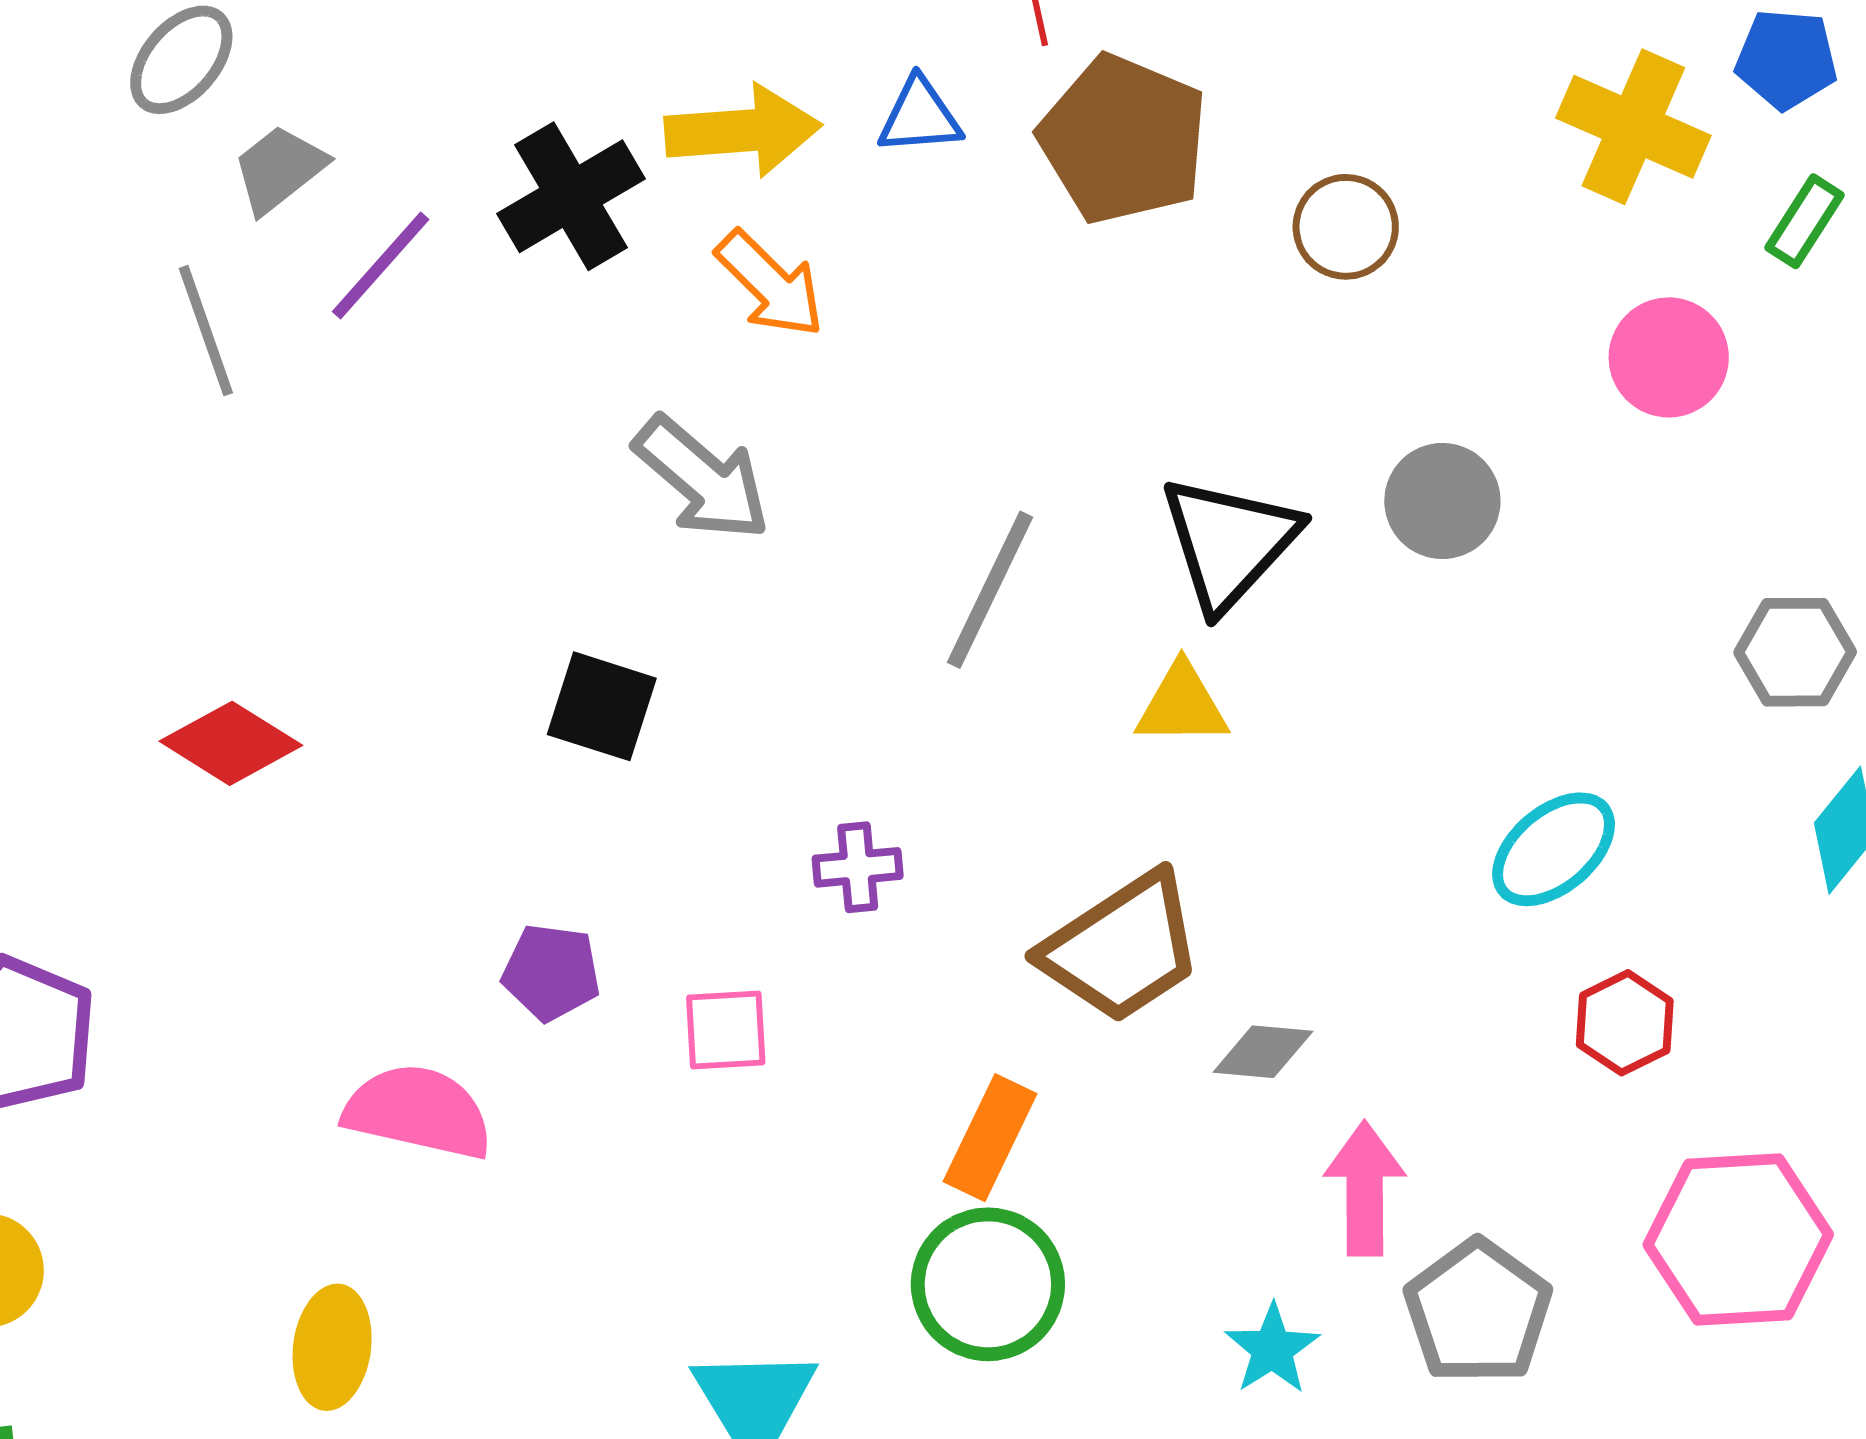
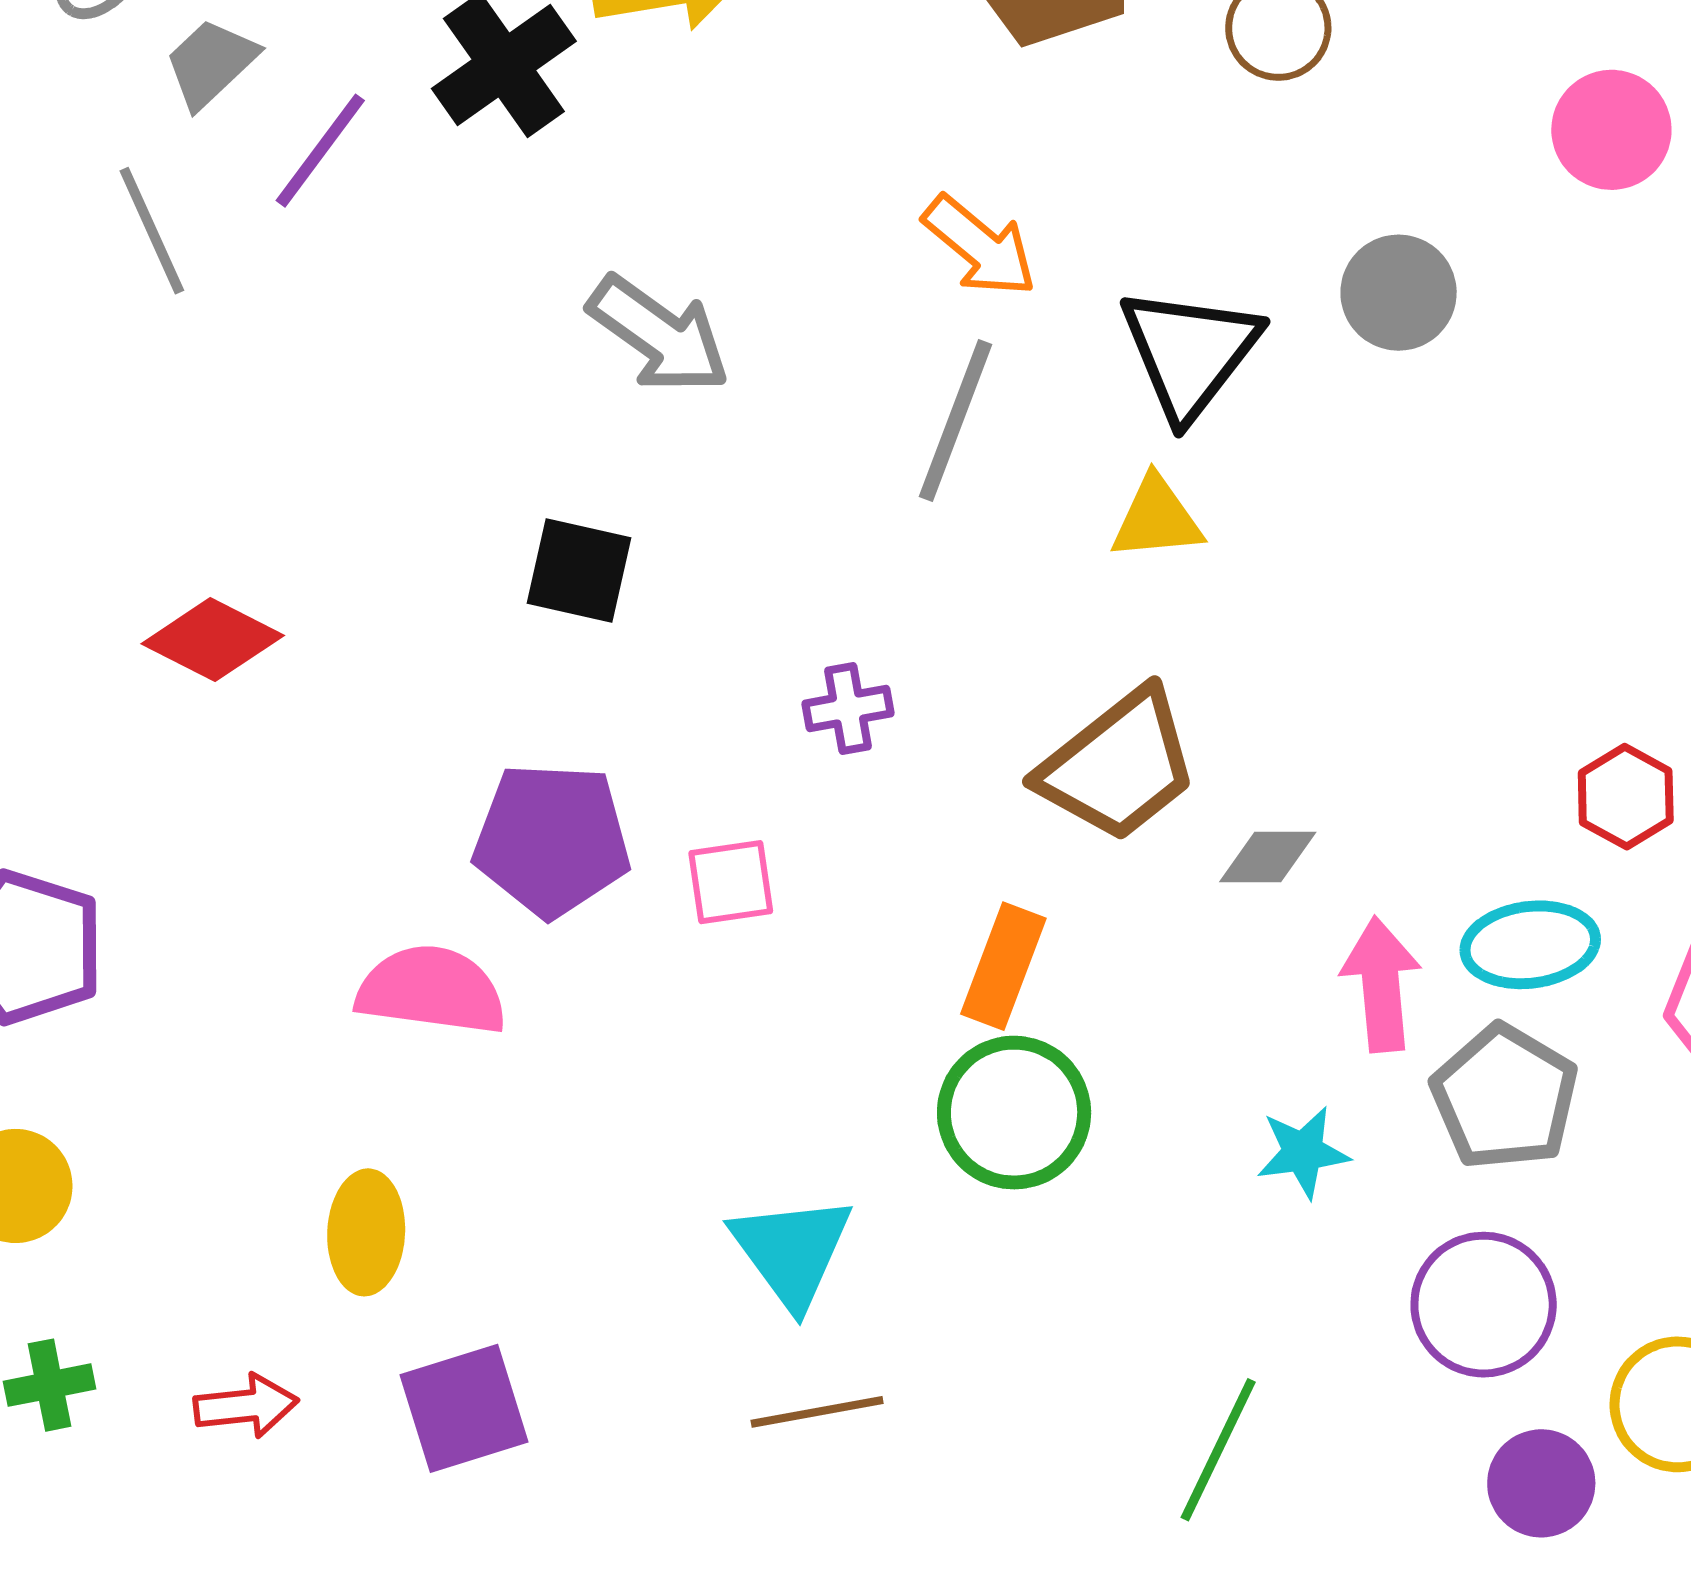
orange arrow: (770, 284) -> (980, 246), moved
cyan ellipse: (1554, 849) -> (1530, 945), moved, turned 38
purple pentagon: (551, 972) -> (552, 840), size x1.6
cyan star: (1272, 1349) -> (1303, 1152), turned 30

